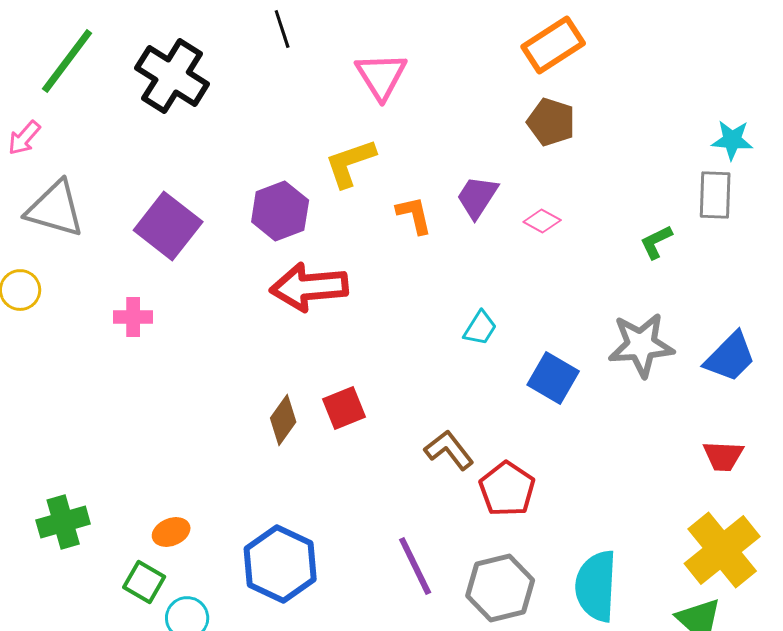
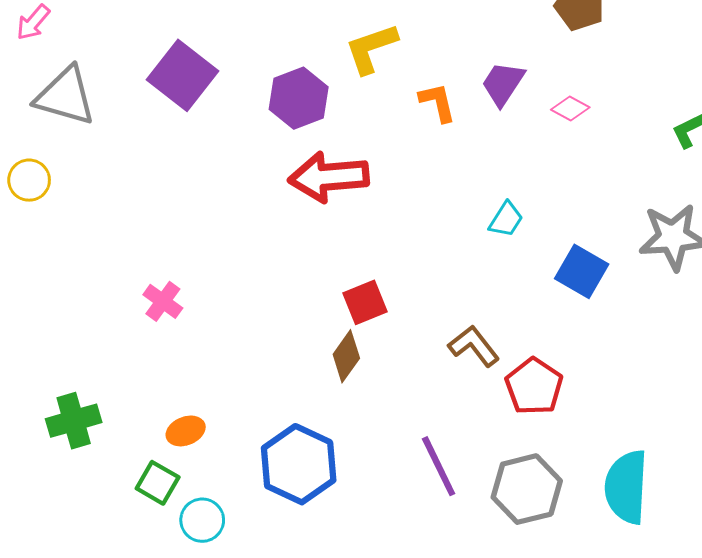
purple square: (168, 226) -> (182, 75), moved
pink cross: (133, 317) -> (163, 301), moved, turned 36
brown diamond: (283, 420) -> (346, 356), moved

